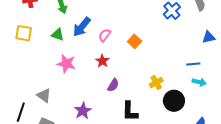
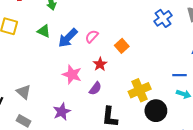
blue arrow: (82, 27) -> (68, 38), moved
red star: (102, 61) -> (100, 64), moved
pink star: (66, 64) -> (72, 75), moved
yellow cross: (156, 83) -> (140, 90), size x1.5

